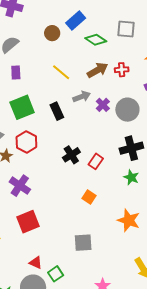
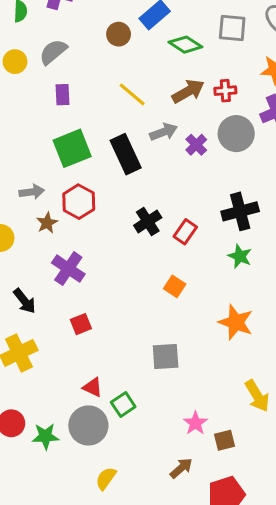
gray circle: (127, 110) -> (236, 134), moved
black rectangle: (57, 111) -> (126, 154), size x1.4
red square: (28, 222) -> (81, 324), size x0.6

